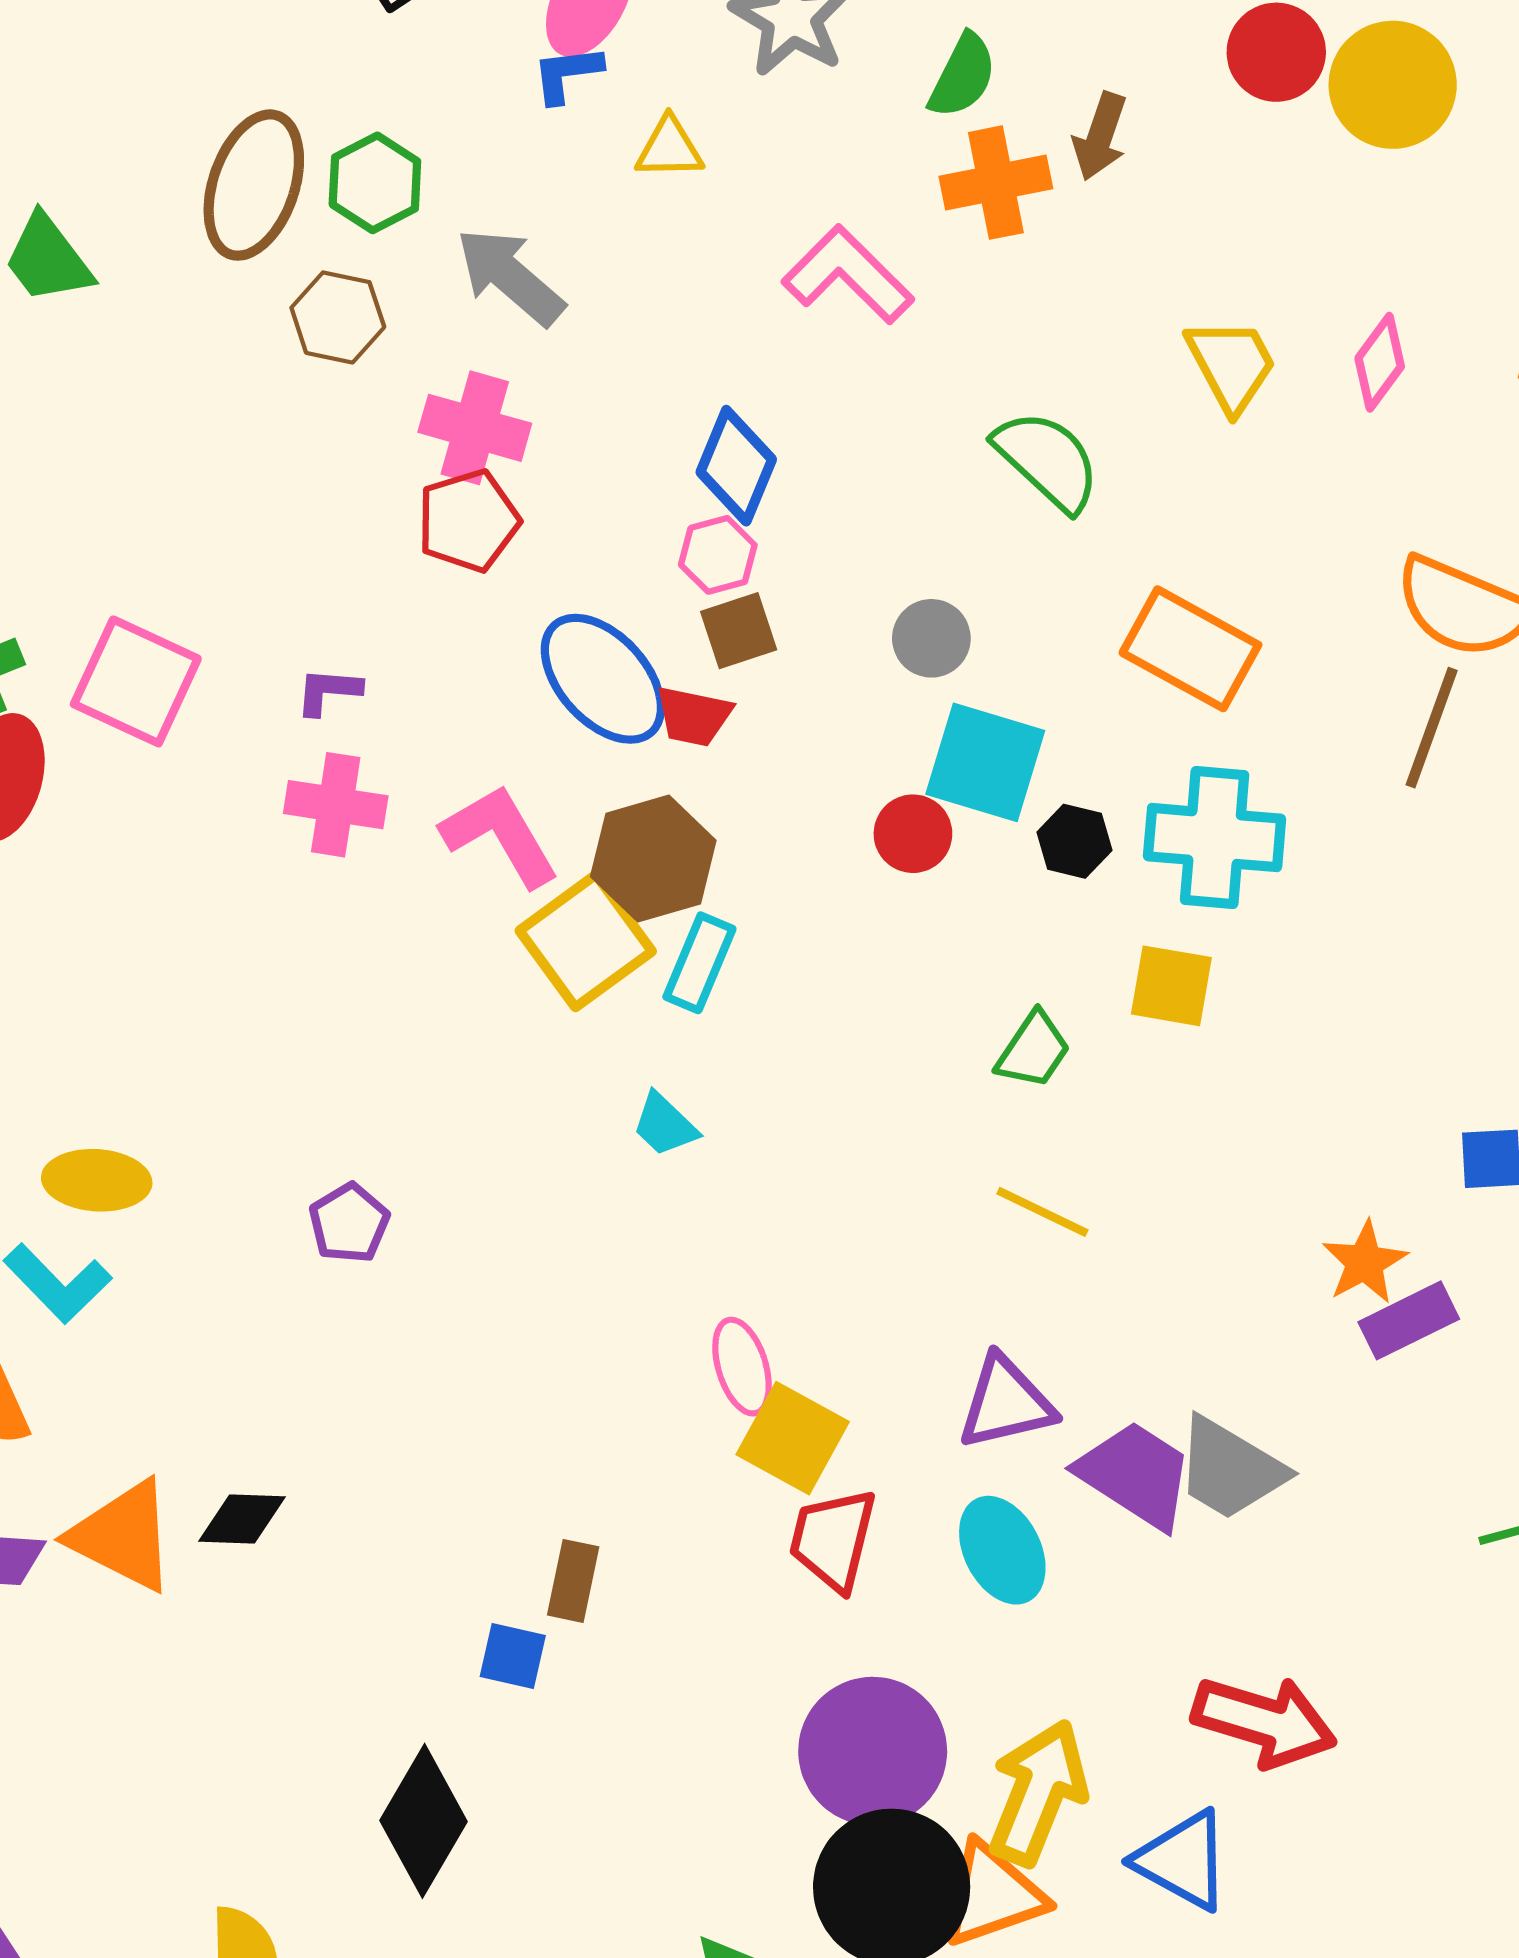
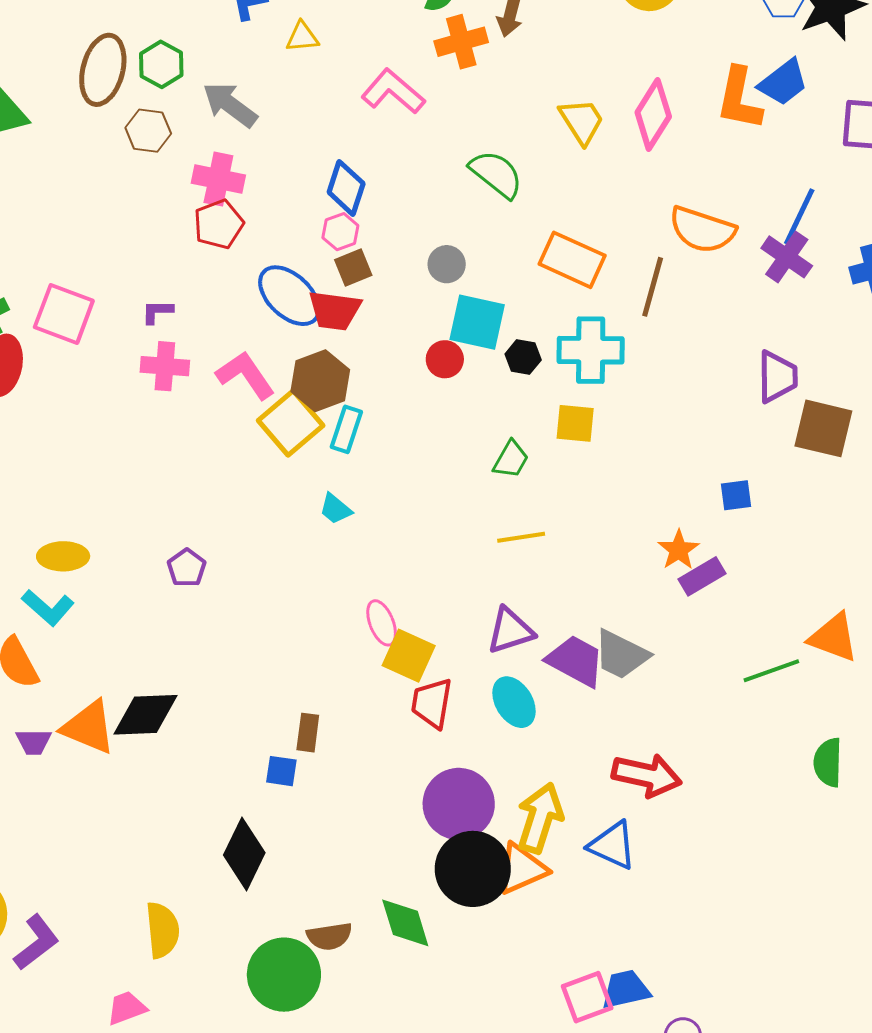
pink diamond: (1380, 362) -> (653, 115), size x1.5
red trapezoid: (694, 716) -> (335, 310), size x1.4
brown line: (1432, 728) -> (653, 287), moved
yellow line: (1042, 1212) -> (521, 537), turned -30
black diamond: (242, 1519) -> (146, 715), size x1.6

